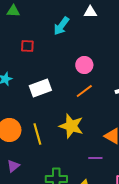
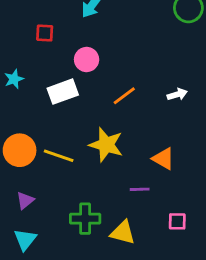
pink circle: (84, 65) -> (87, 60), moved
yellow line: (37, 134) -> (59, 156), turned -55

